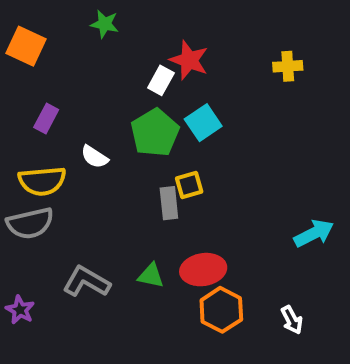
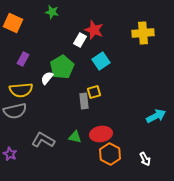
yellow cross: (288, 66) -> (143, 33), size x1.5
green pentagon: (155, 133) -> (62, 67), moved
white semicircle: (94, 157) -> (47, 78), turned 96

